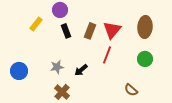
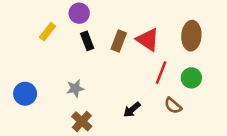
red triangle: (112, 30) -> (148, 40), turned -36
red line: (107, 55) -> (161, 73), moved
black arrow: (81, 70) -> (132, 110), moved
brown semicircle: (131, 90) -> (173, 106), moved

